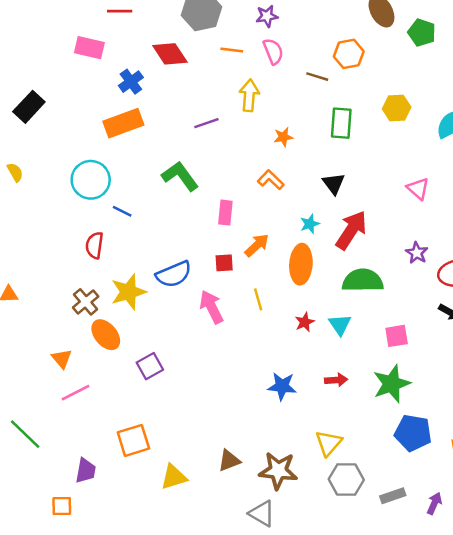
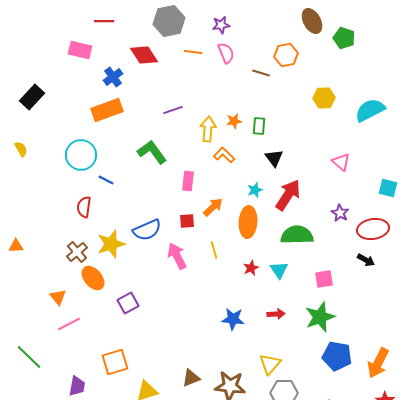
yellow arrow: (249, 95) -> (208, 129), moved
green rectangle: (341, 123) -> (259, 126), moved, size x0.7

